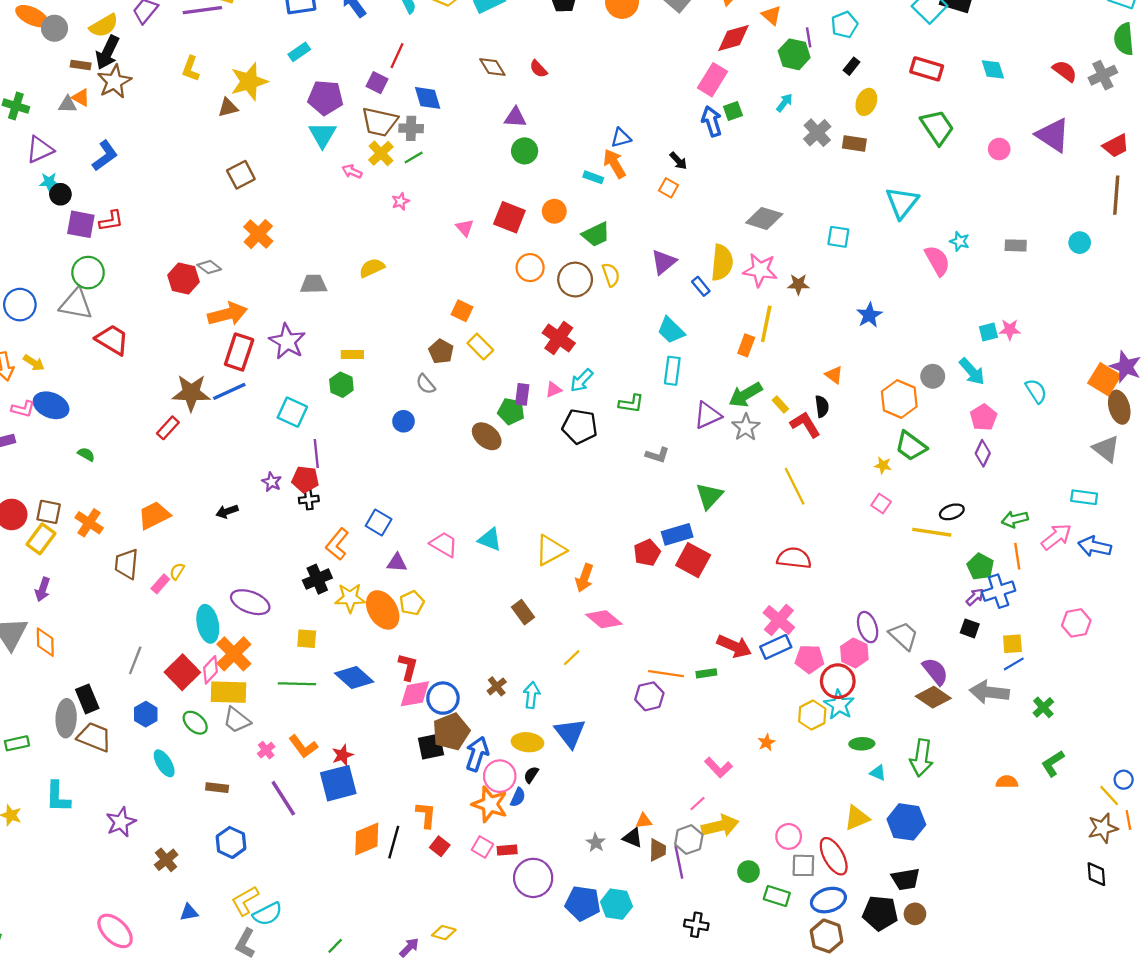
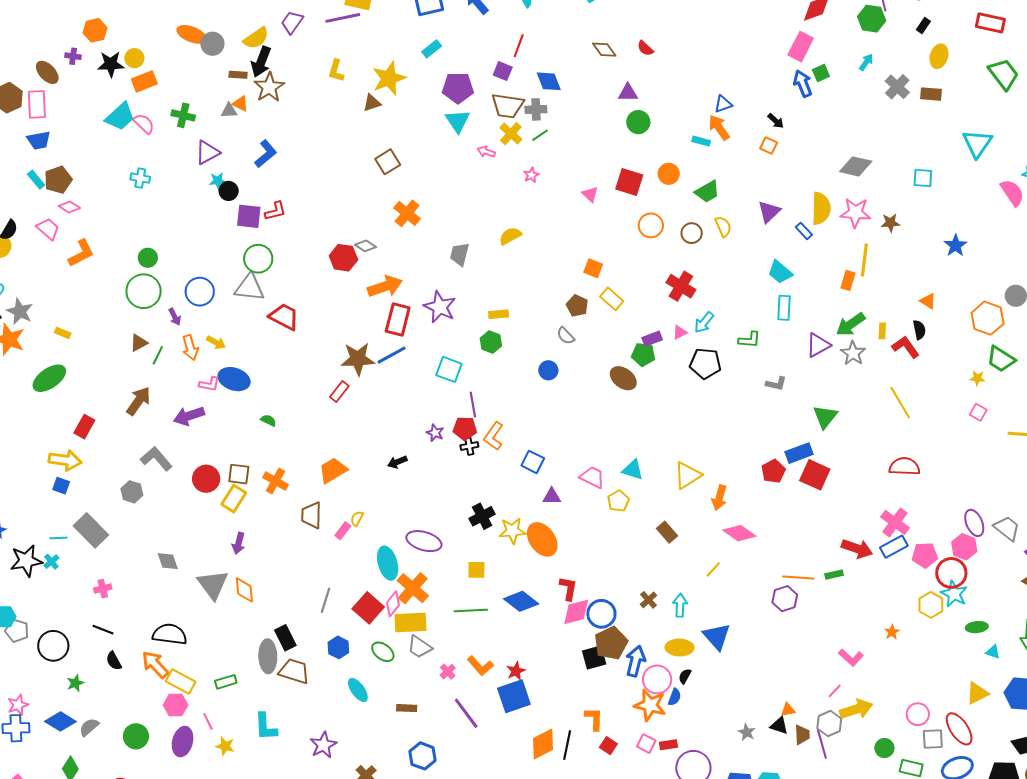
brown circle: (575, 280) -> (692, 233), size x0.7
gray trapezoid: (314, 284) -> (460, 254), turned -70
purple rectangle: (522, 394) -> (652, 339), turned 66
yellow rectangle: (780, 405) -> (882, 331), turned 49
orange L-shape: (337, 544) -> (494, 436), moved
yellow pentagon: (412, 603) -> (618, 501), moved

